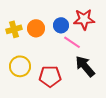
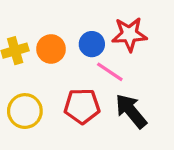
red pentagon: (50, 76) -> (82, 106), moved

